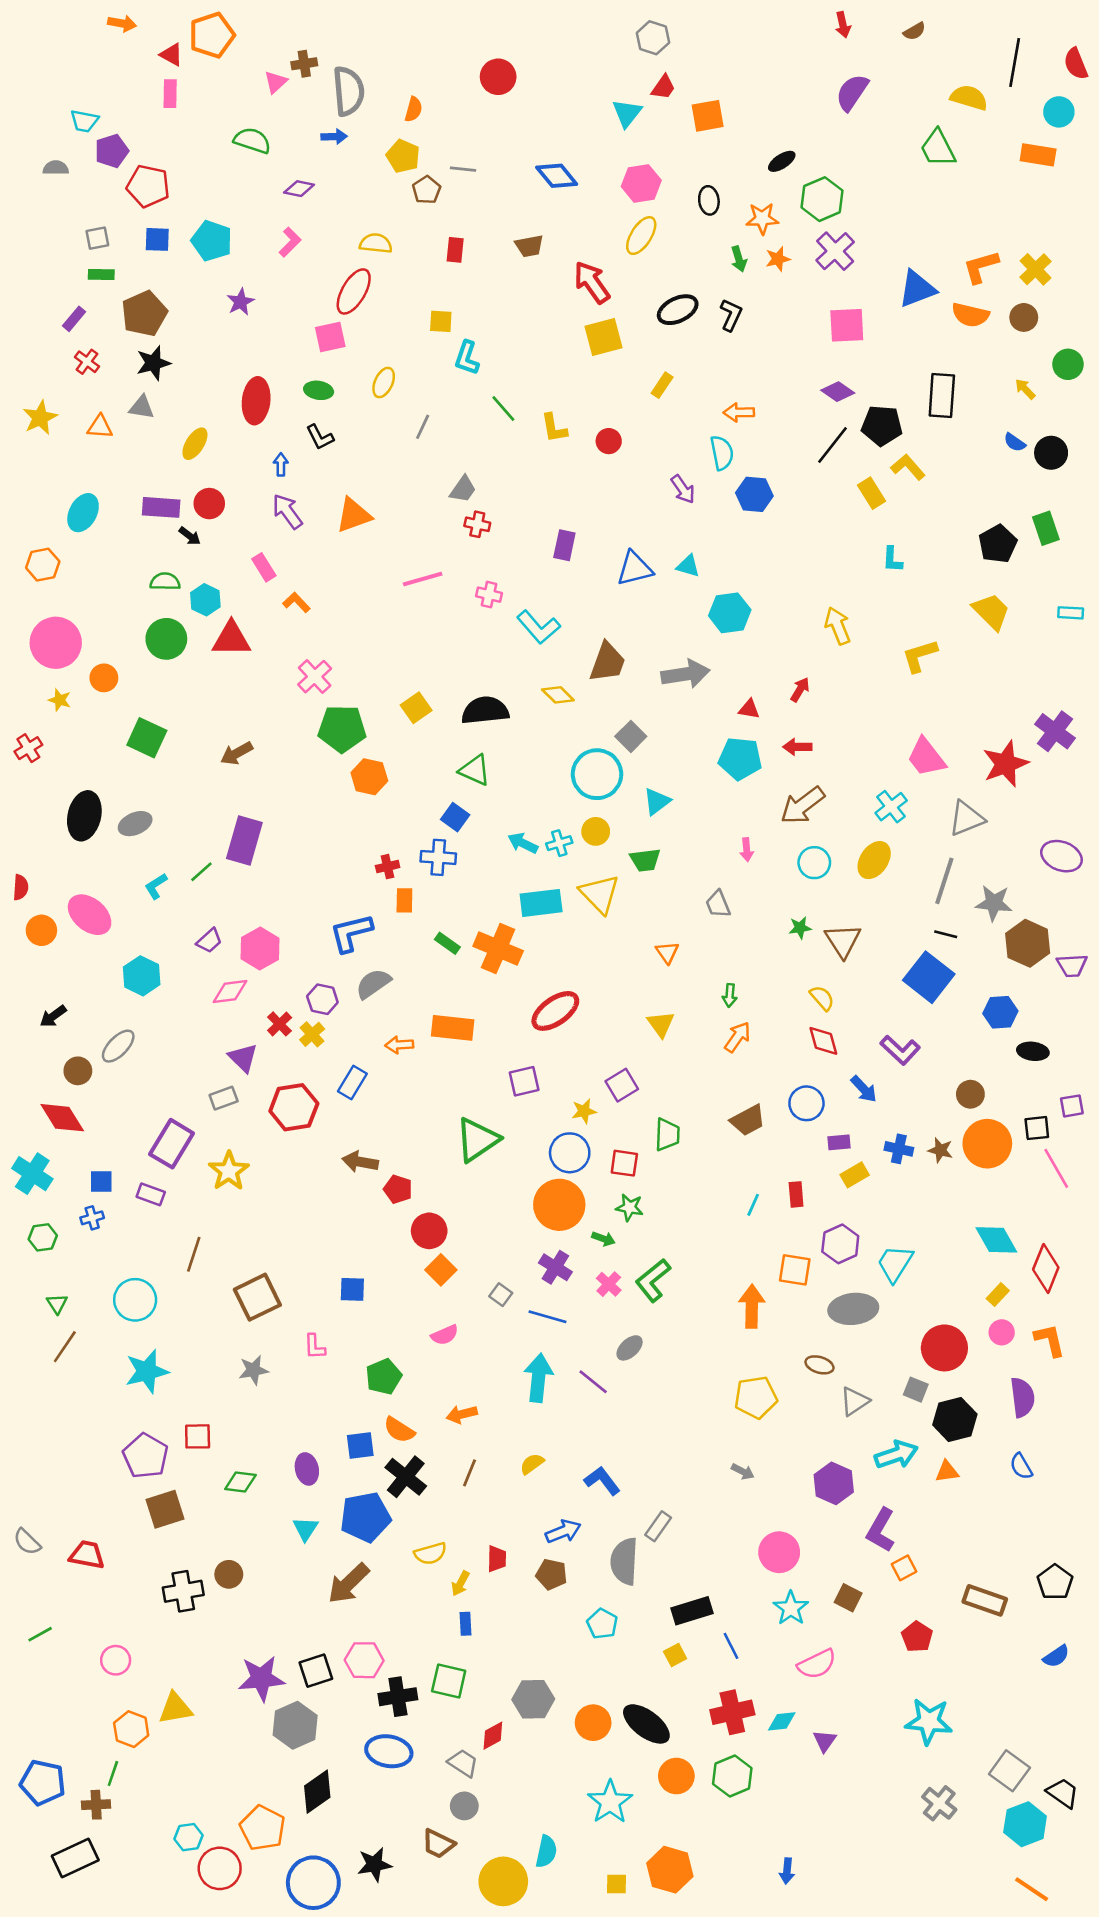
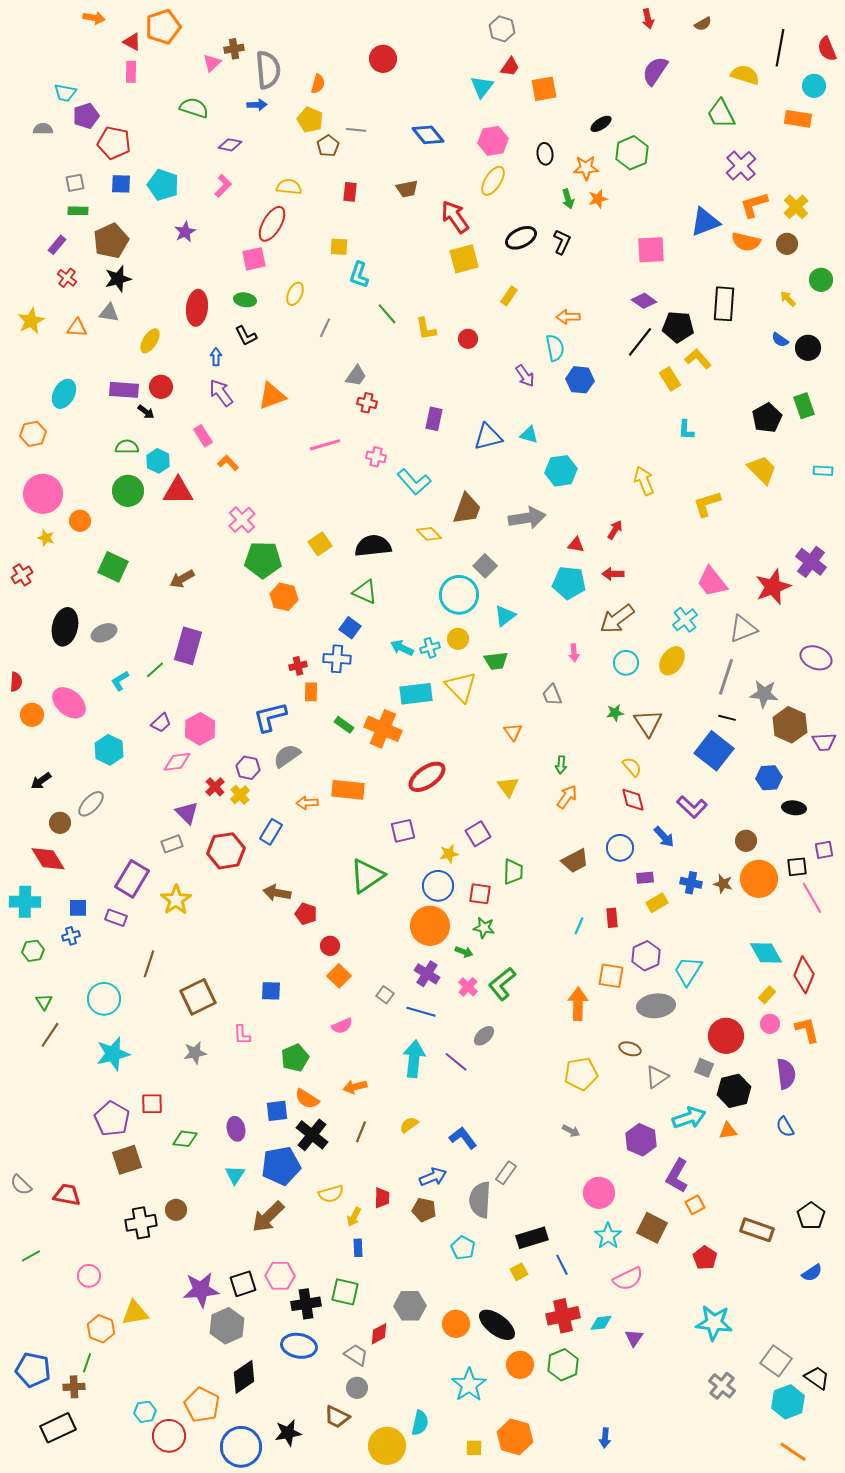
purple cross: (835, 251) -> (741, 166), moved
cyan cross: (32, 1174) -> (25, 902), turned -32
red circle: (429, 1231) -> (330, 946), size x0.7
brown square: (848, 1598) -> (652, 1228), size x1.4

